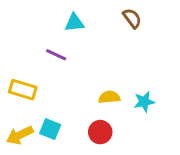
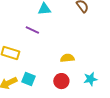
cyan star: (144, 102) -> (90, 79), moved

